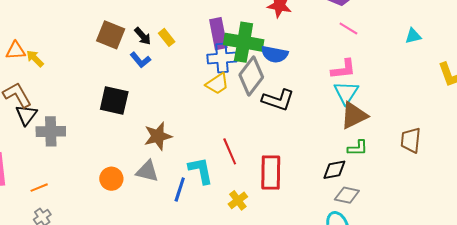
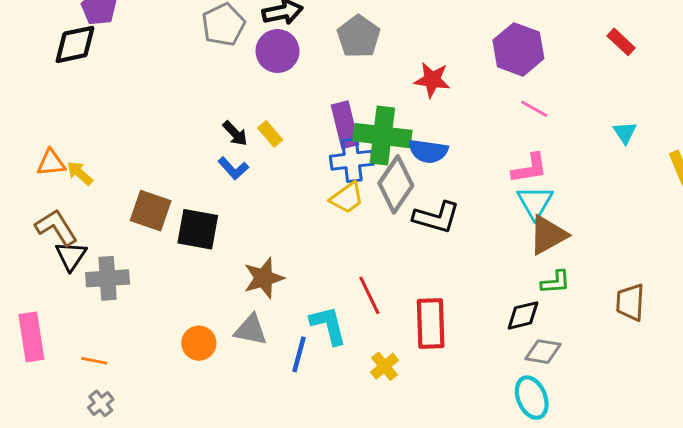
brown square: (111, 35) -> (151, 211), moved
cyan triangle: (413, 36) -> (625, 133), moved, turned -48
brown trapezoid: (411, 140) -> (630, 302), moved
orange line: (39, 188) -> (94, 361), turned 36

